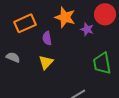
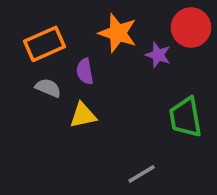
gray semicircle: (13, 57) -> (48, 88), moved
yellow triangle: (46, 62) -> (83, 115), turned 35

